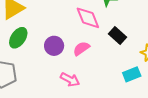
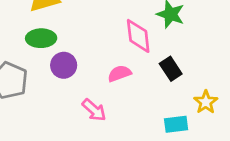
green ellipse: (18, 38) -> (41, 38), turned 40
purple circle: (54, 46) -> (64, 65), moved

